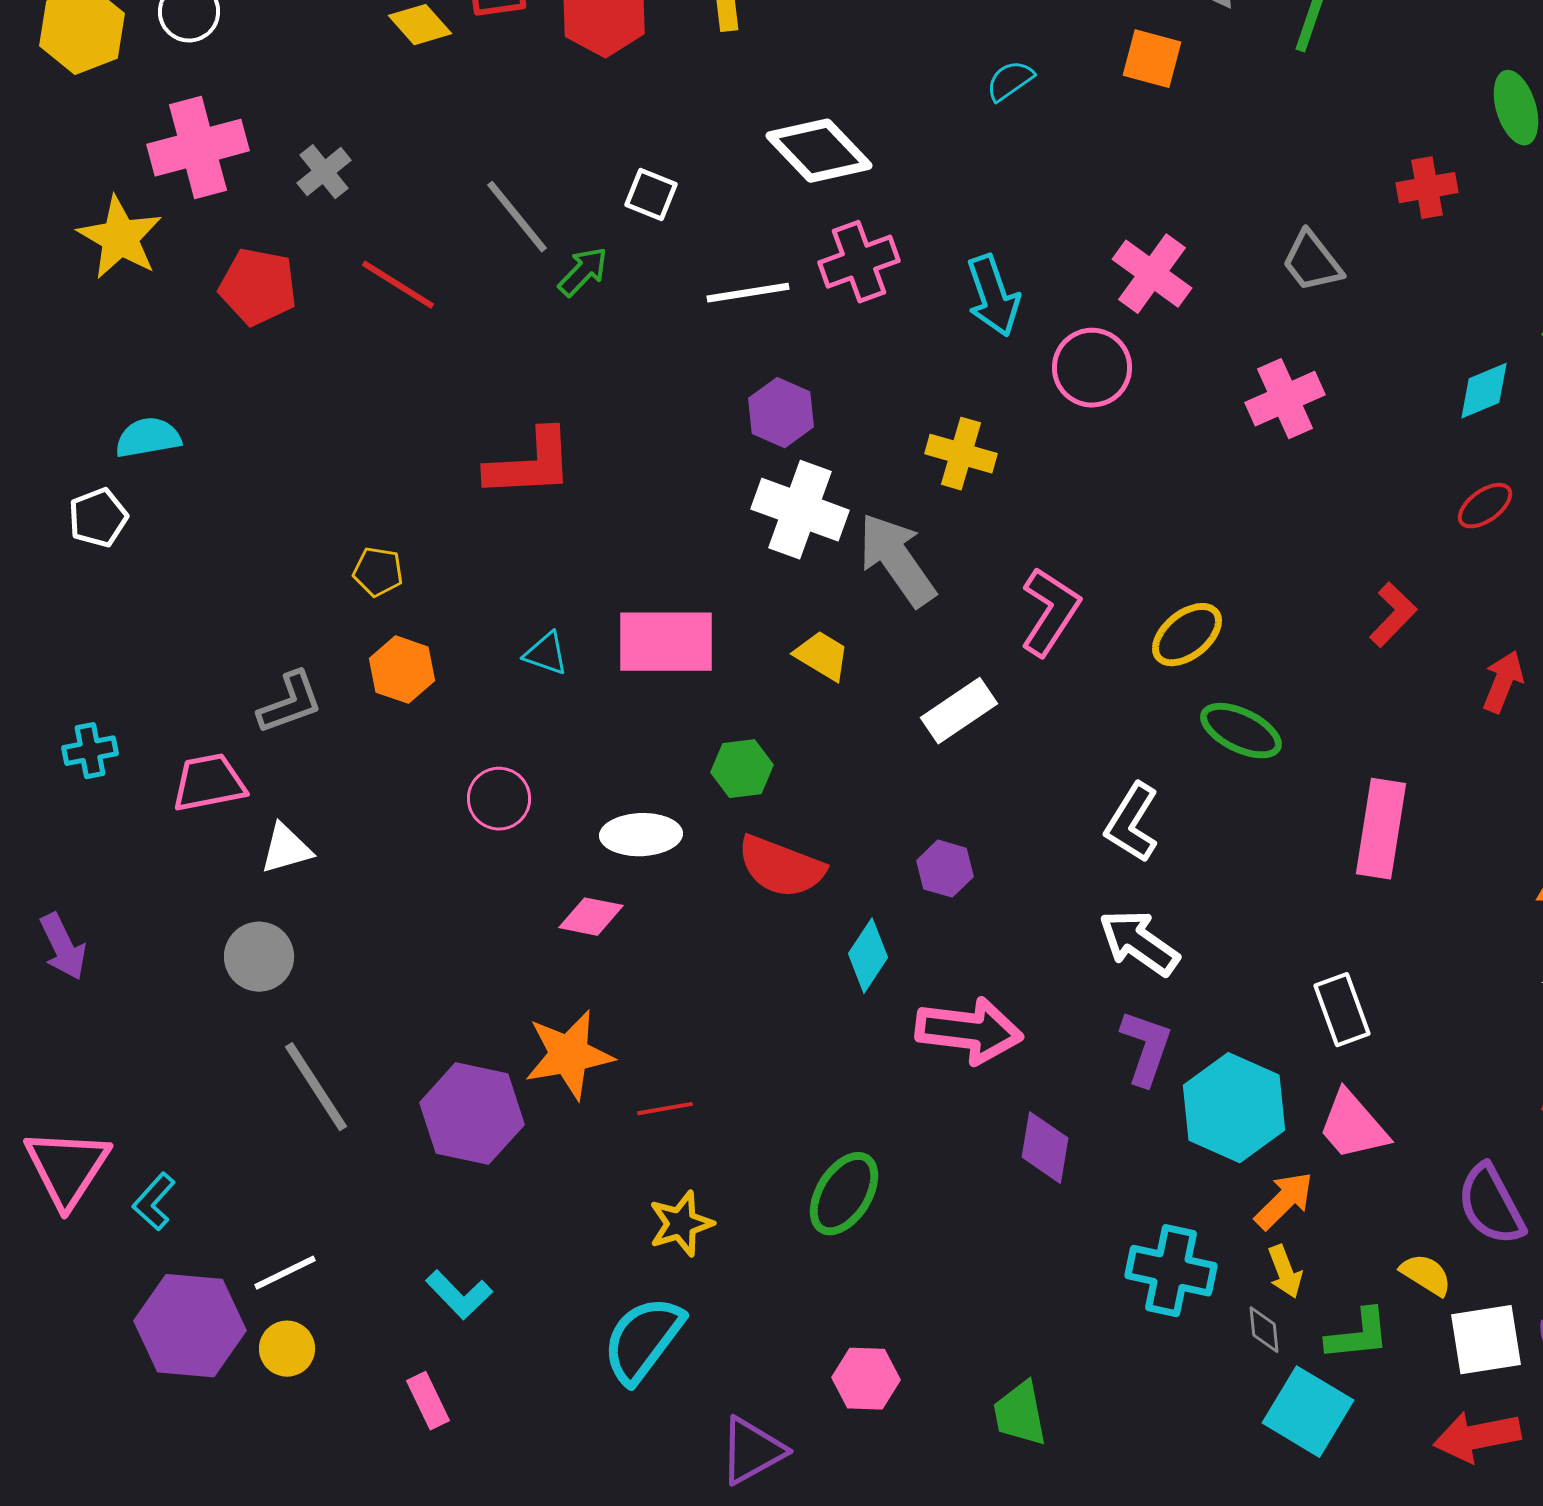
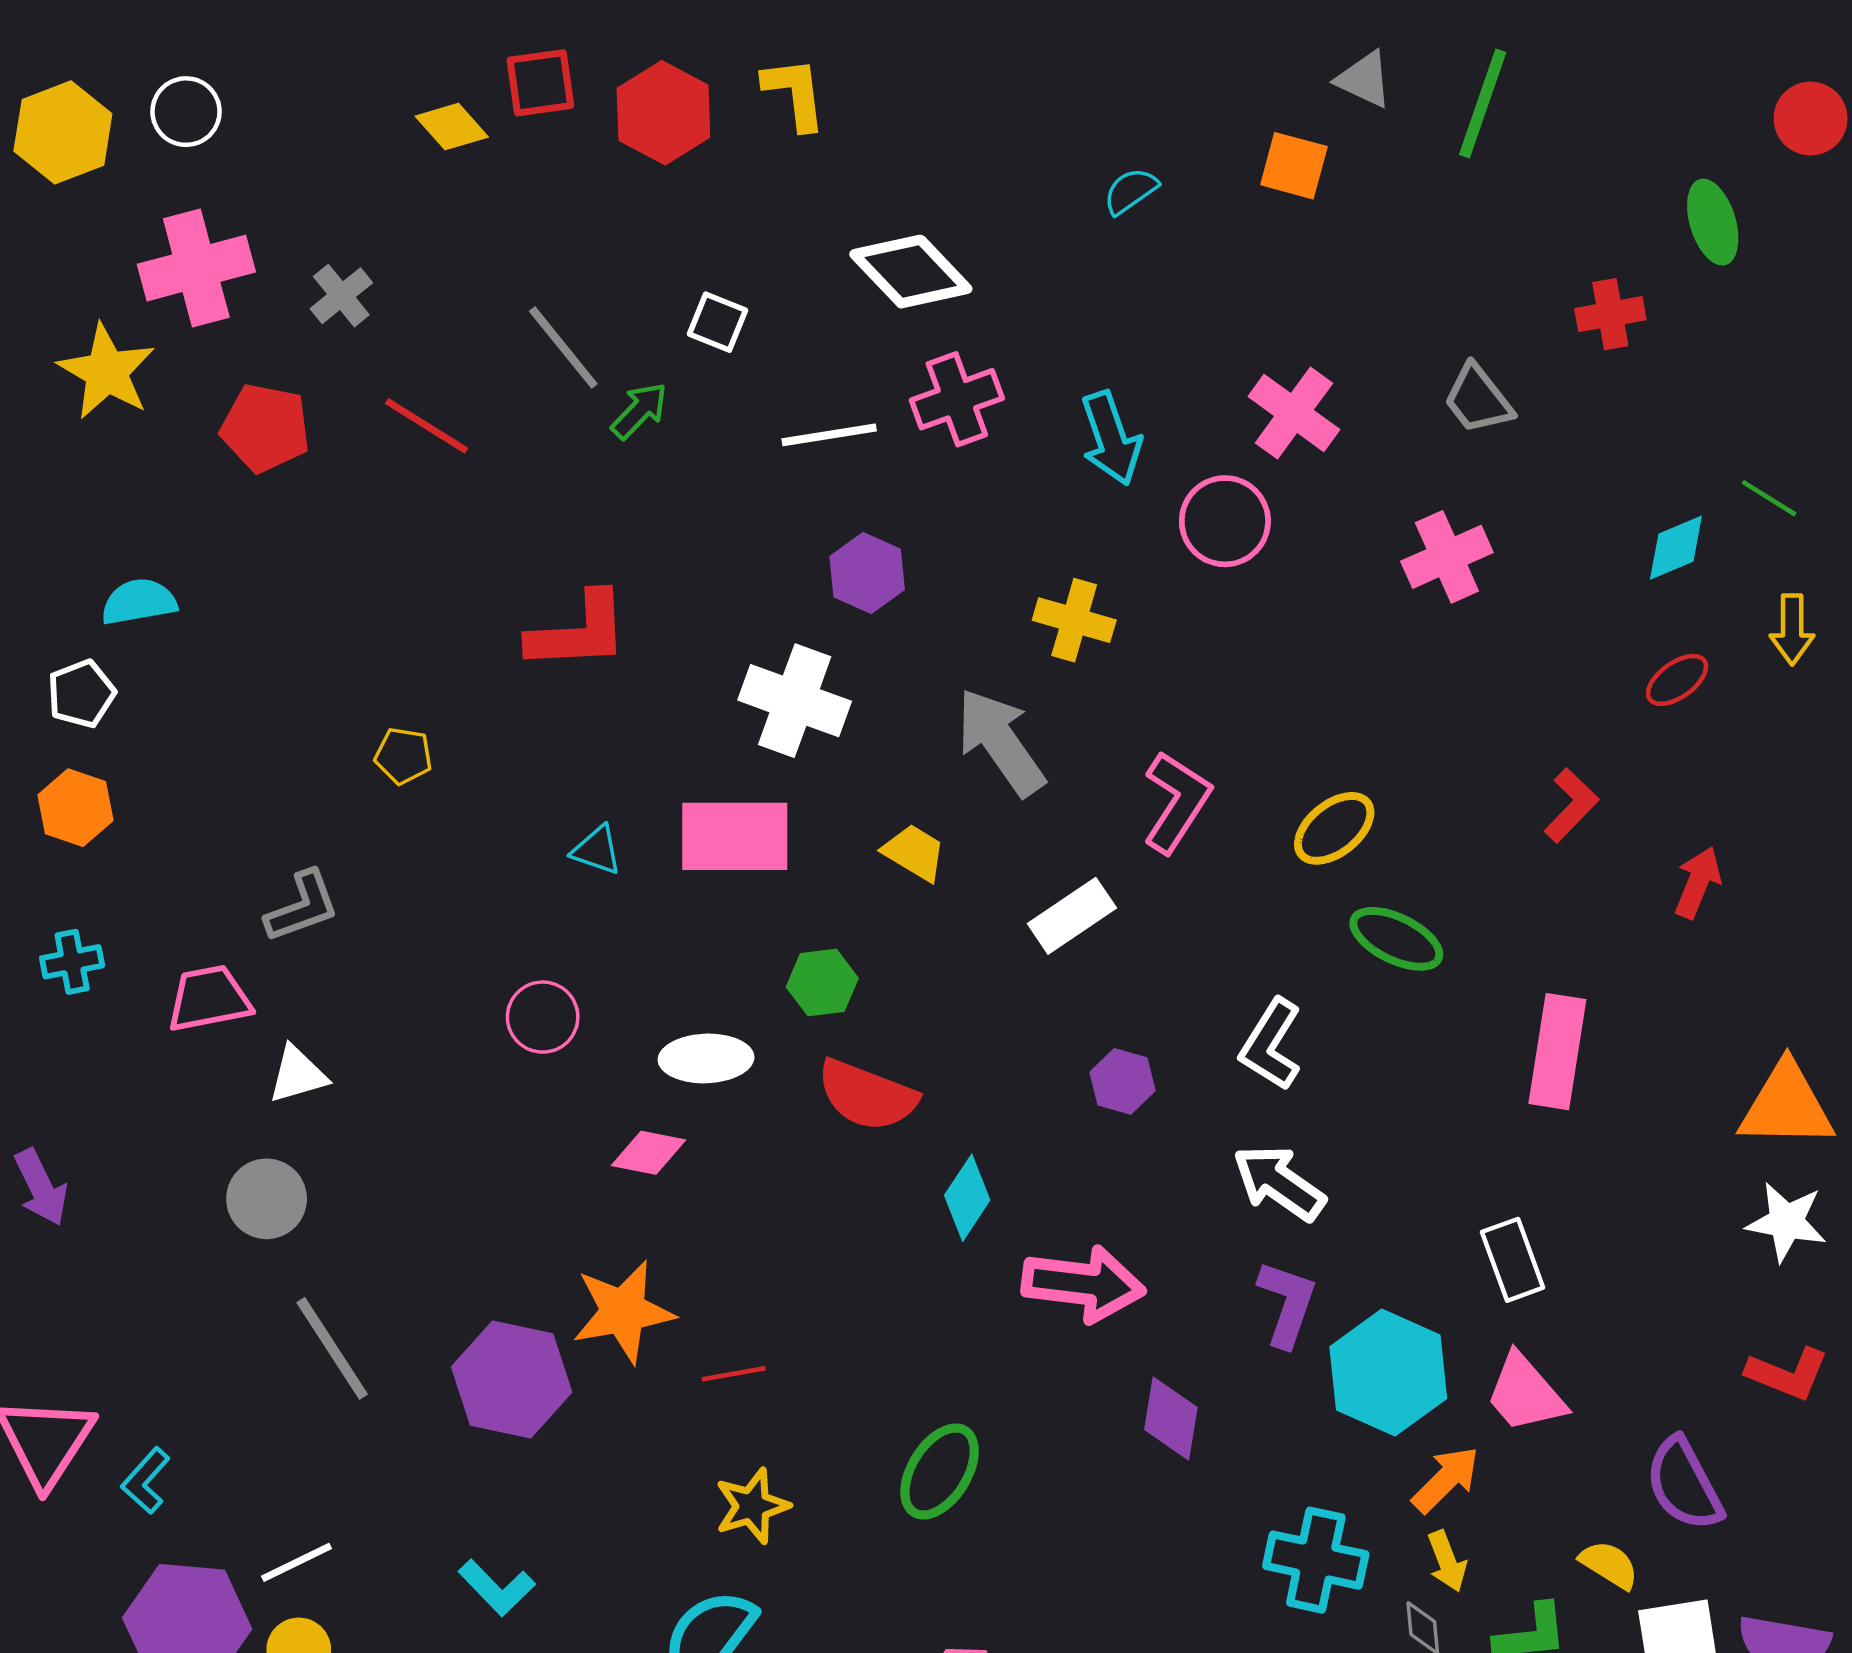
white cross: (800, 510) -> (795, 701), moved
orange hexagon: (402, 670) -> (76, 808), moved
purple hexagon: (945, 869) -> (1123, 1081), moved

